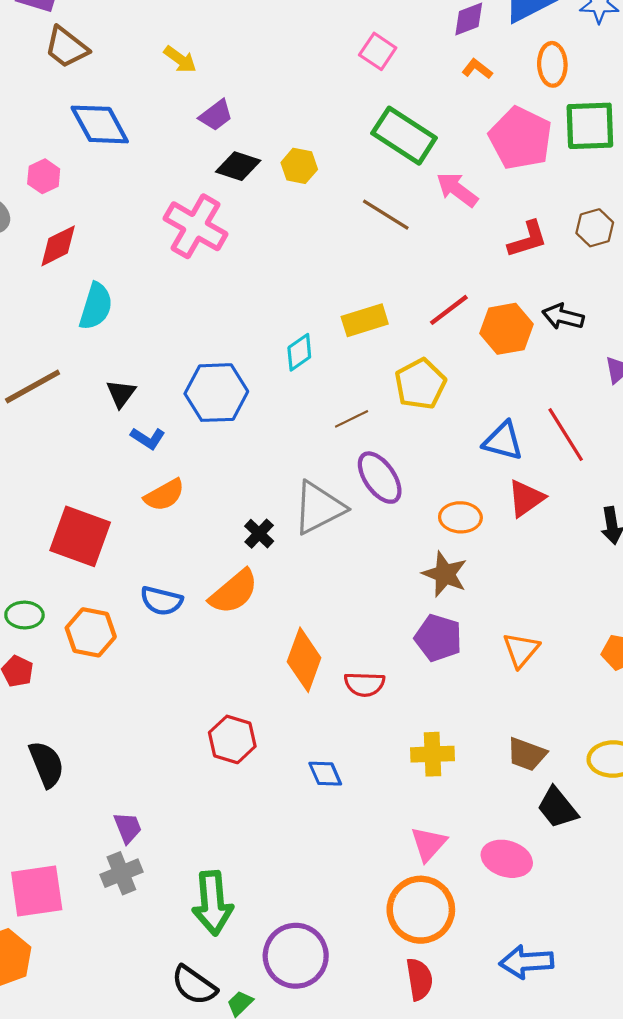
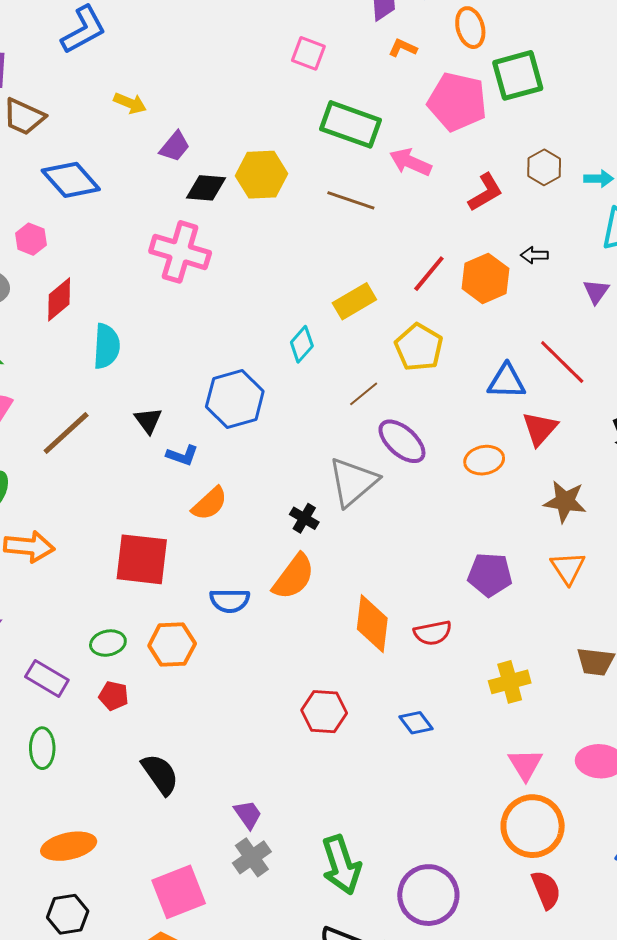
yellow hexagon: (299, 166) -> (262, 175), size x1.5
black arrow: (563, 317) -> (534, 255), size x0.7
brown star: (445, 574) -> (565, 501), moved

